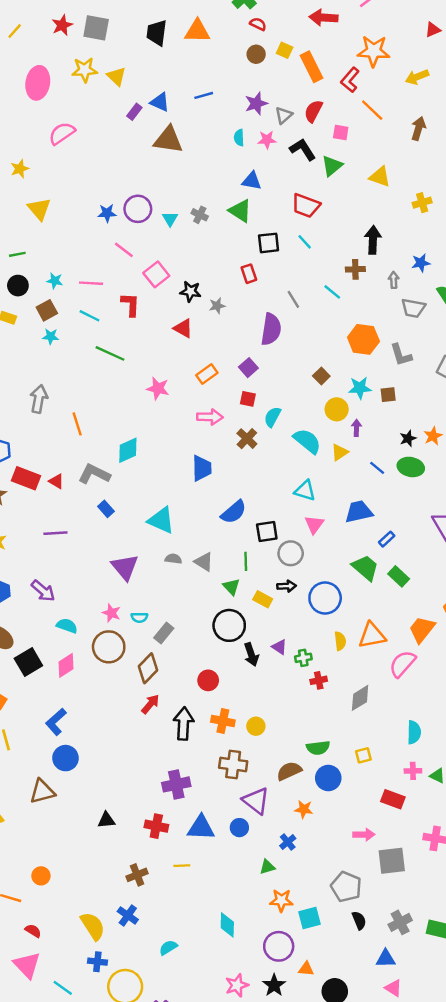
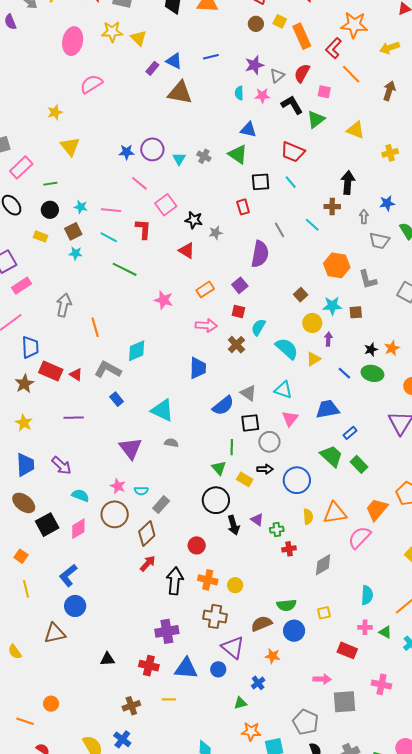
gray triangle: (204, 562) -> (248, 393), moved

